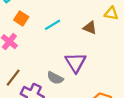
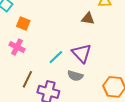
cyan line: (53, 25) -> (56, 57), moved
gray semicircle: (55, 78) -> (75, 76), moved

